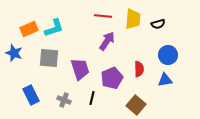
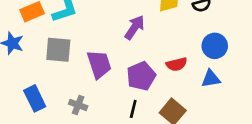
red semicircle: (139, 69) -> (177, 64), turned 77
black line: (92, 98) -> (133, 109), moved

